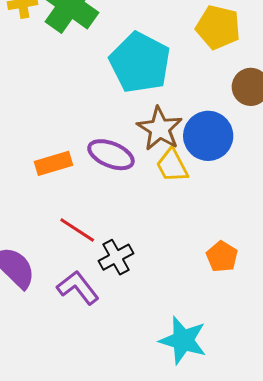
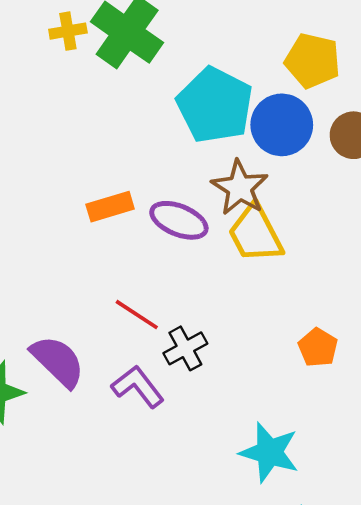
blue circle: (208, 136) -> (282, 125), moved
orange rectangle: (53, 163) -> (110, 207), moved
yellow trapezoid: (172, 166) -> (255, 234), size x1.4

